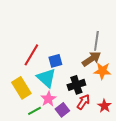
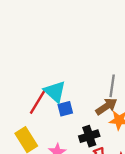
cyan triangle: (46, 78) -> (55, 92), moved

